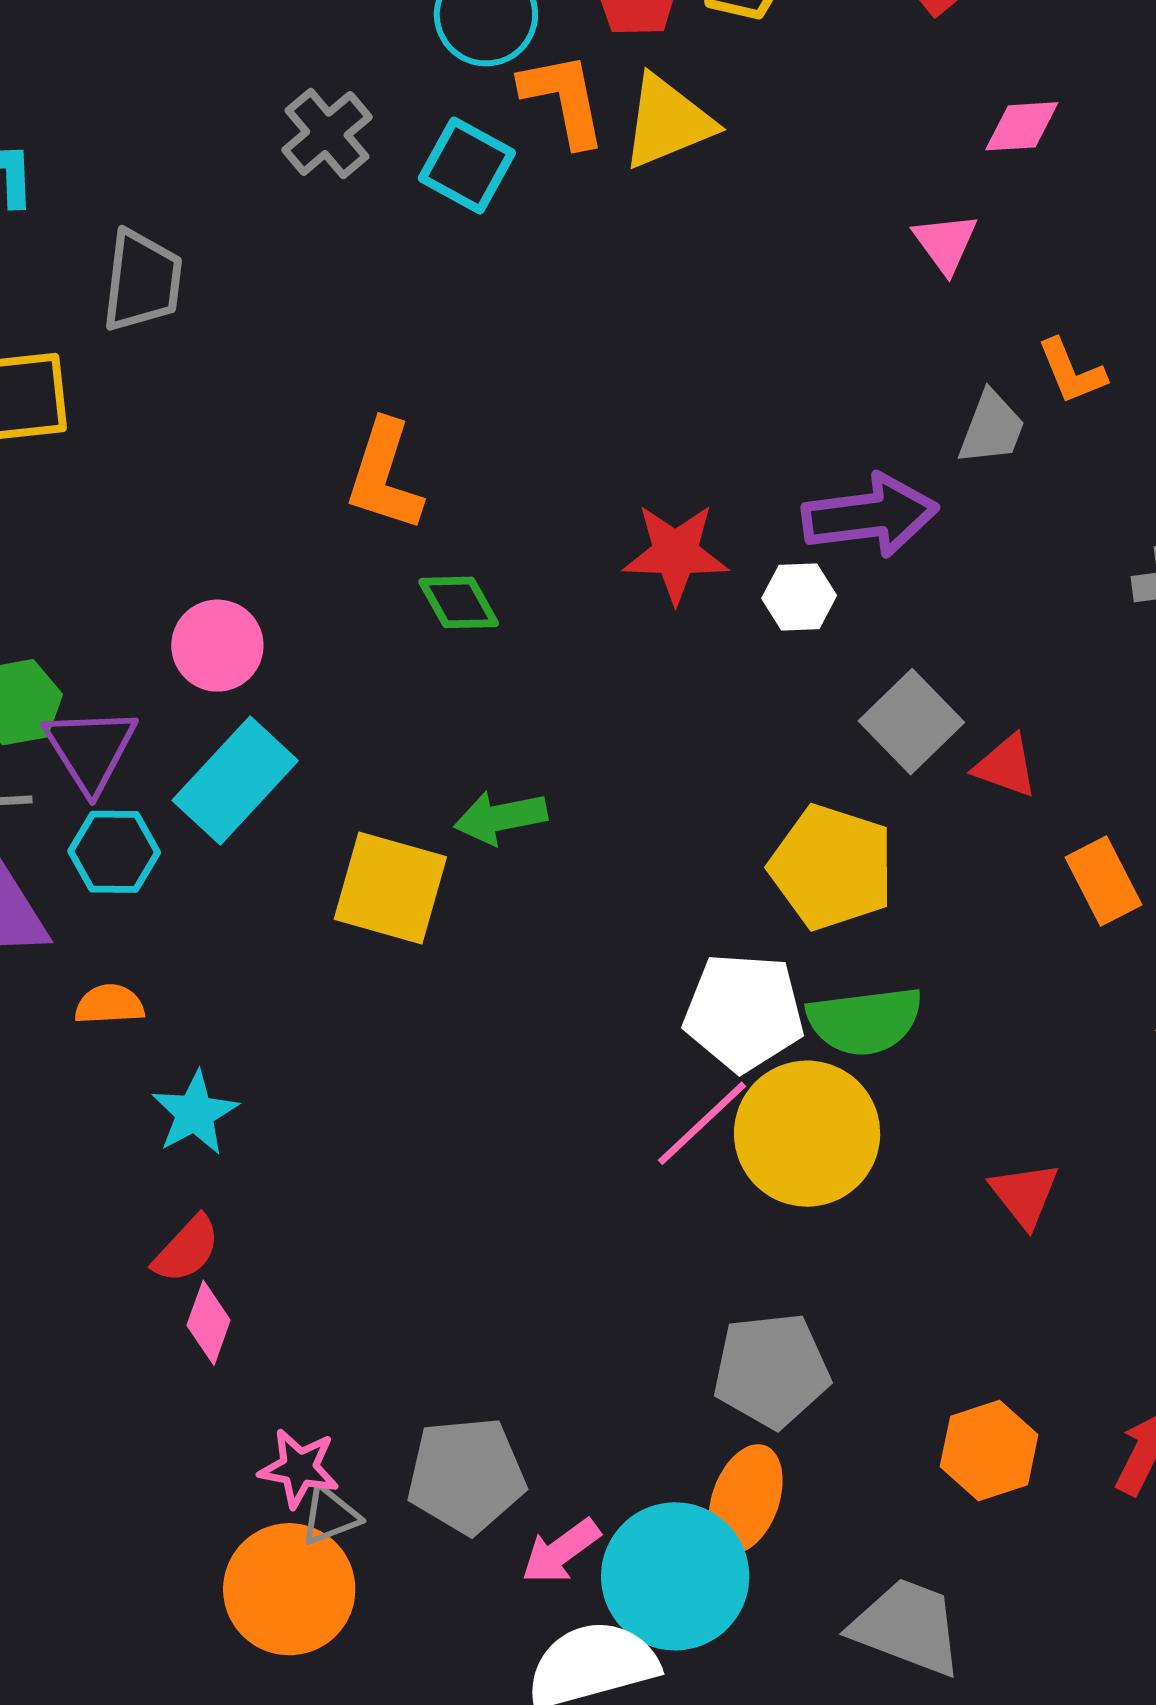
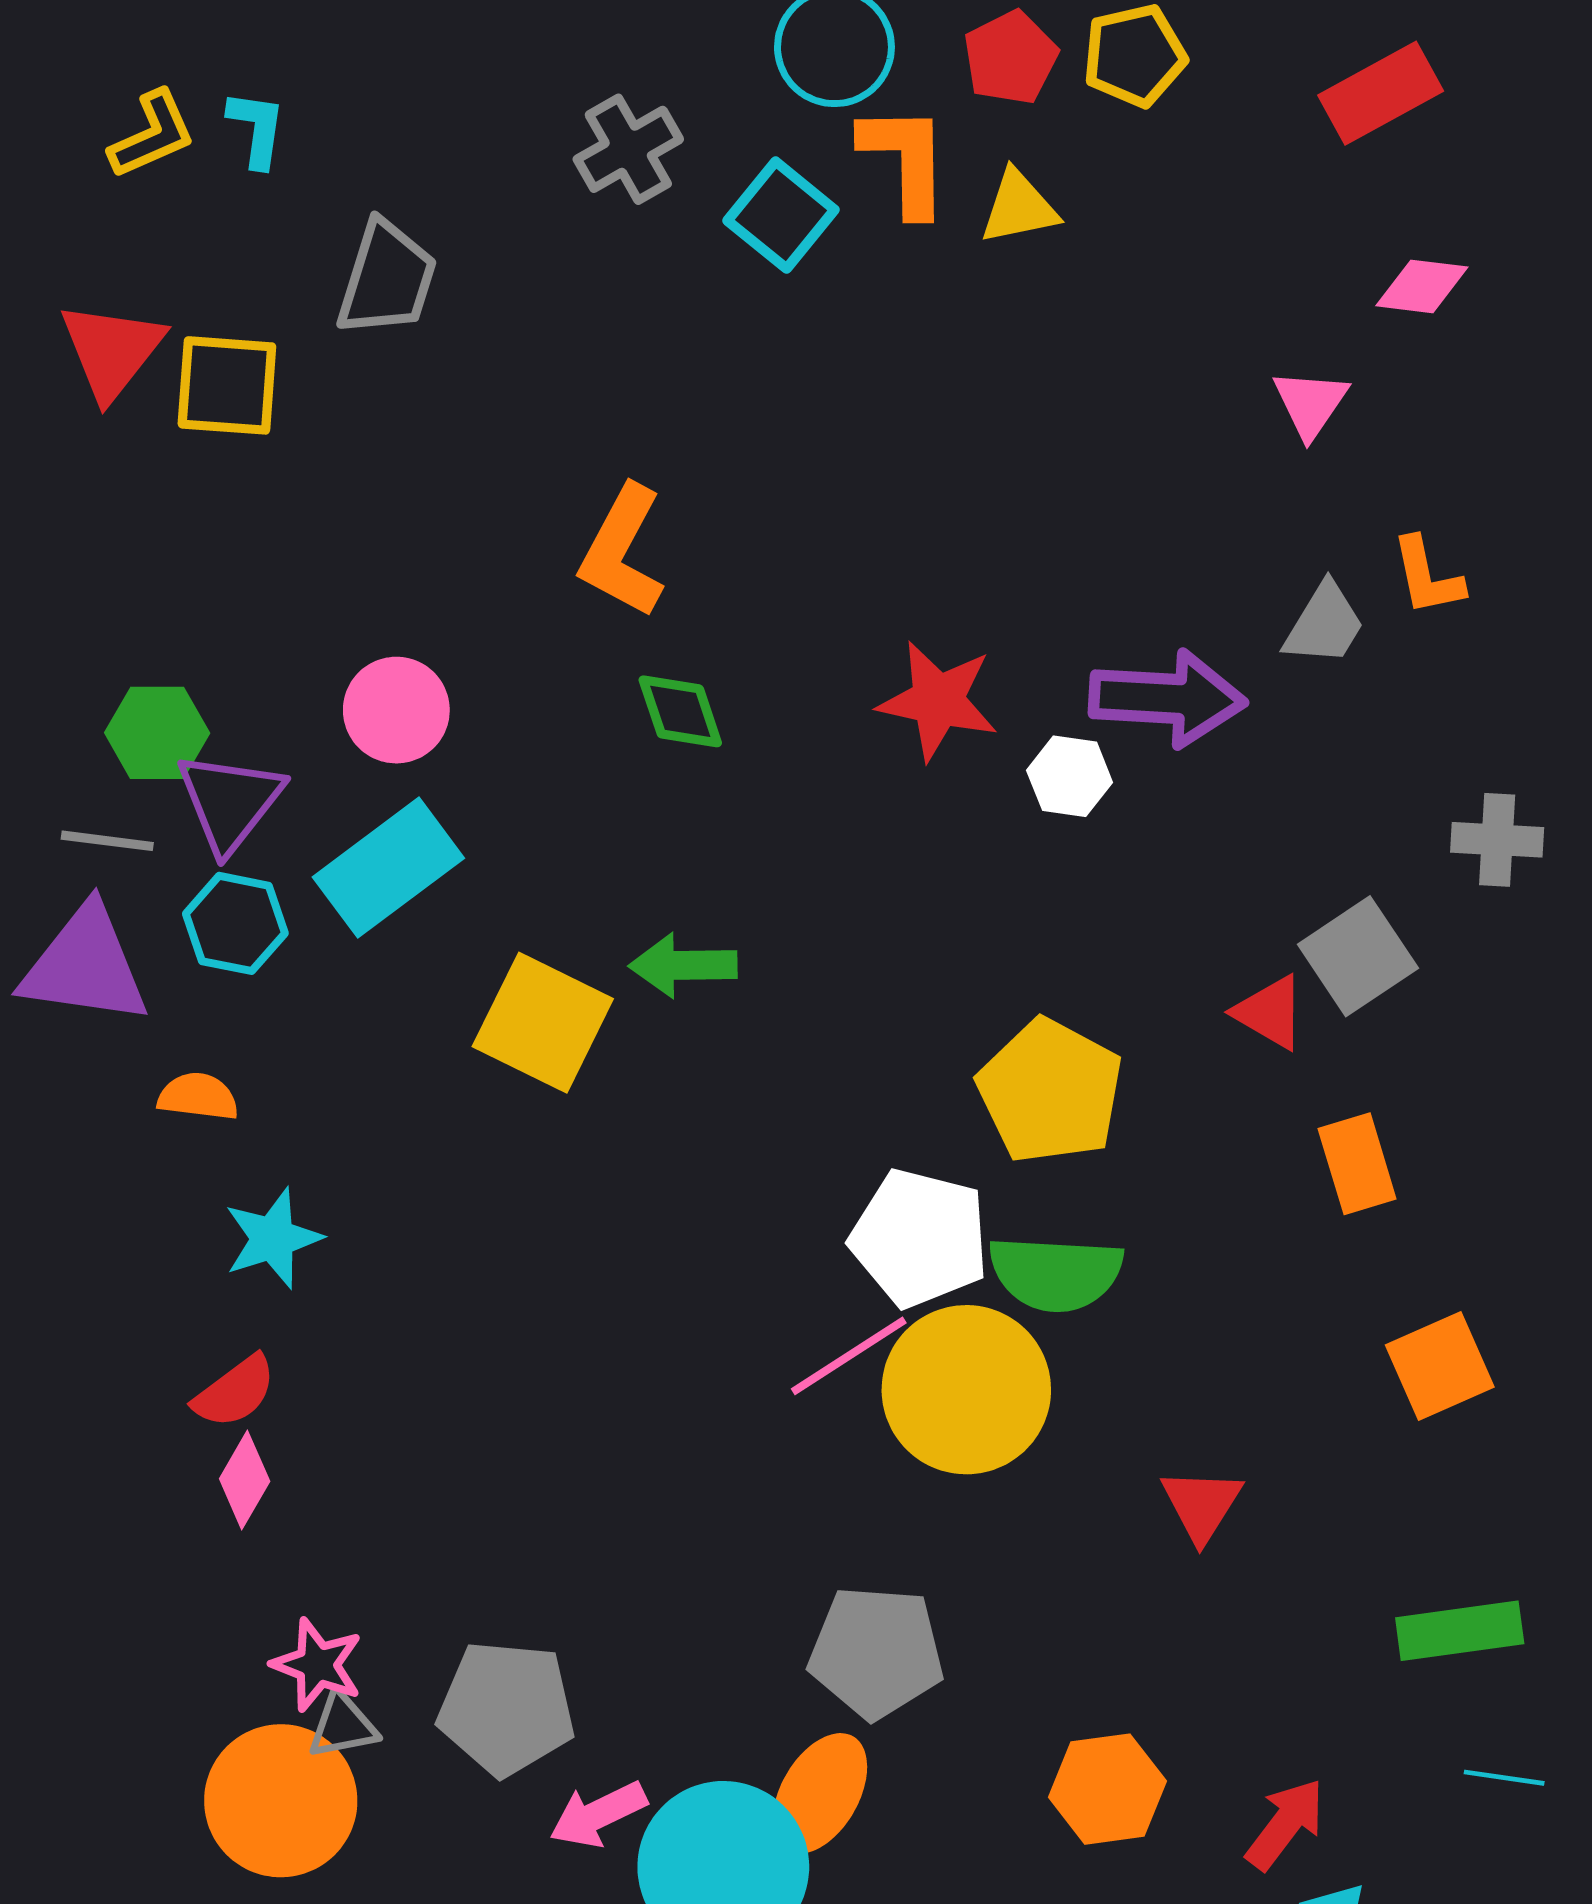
yellow triangle: (667, 122) -> (1019, 207), size x0.7
gray square: (911, 722) -> (1358, 956), moved

